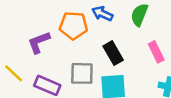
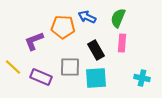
pink rectangle: (156, 52) -> (122, 43), moved, turned 30

